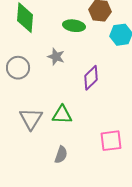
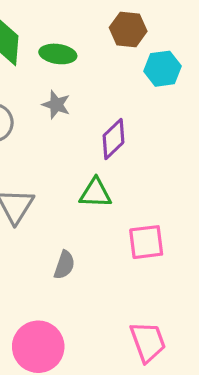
green ellipse: (74, 26) -> (58, 54), moved
green triangle: (62, 115) -> (95, 193), moved

